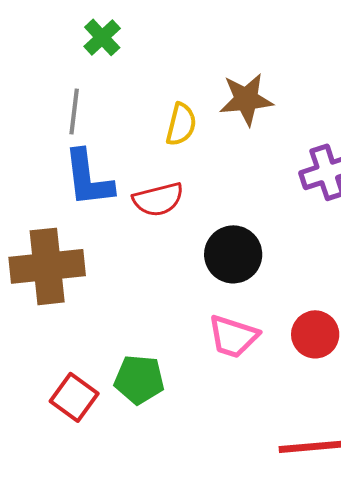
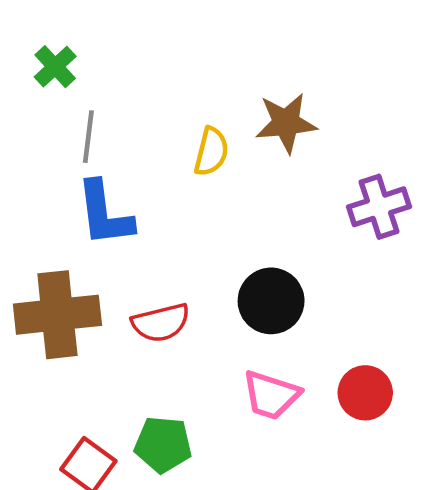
green cross: (102, 37) -> (55, 67), moved
red semicircle: (158, 199) -> (161, 323), moved

